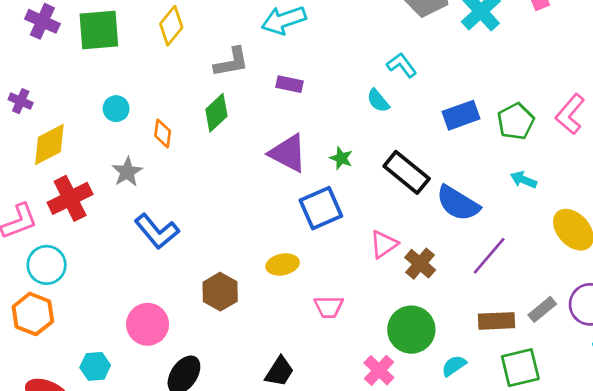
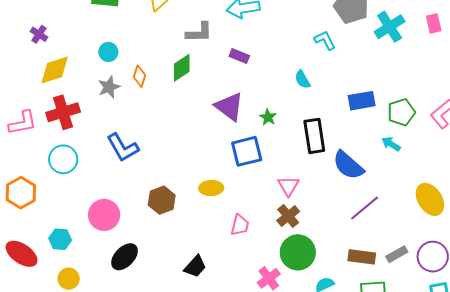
cyan L-shape: (402, 65) -> (325, 40), moved
gray star: (127, 172) -> (109, 87), moved
black rectangle: (407, 172) -> (314, 136), turned 32
cyan arrow: (524, 180) -> (391, 144), moved
pink triangle: (384, 244) -> (288, 186), turned -35
brown cross: (420, 264) -> (288, 216), moved
cyan circle: (47, 265) -> (63, 159), moved
pink trapezoid: (329, 307) -> (240, 225), turned -85

